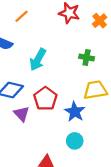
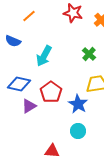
green cross: (87, 57) -> (89, 54), turned 32
purple triangle: (22, 114) -> (29, 106), turned 42

